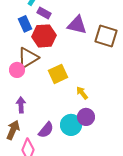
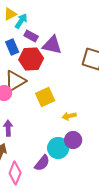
purple triangle: (77, 25) -> (52, 45), moved
yellow arrow: (82, 93) -> (69, 116), turned -64
purple semicircle: (46, 130) -> (42, 163), moved

